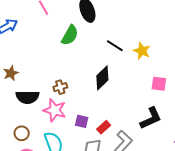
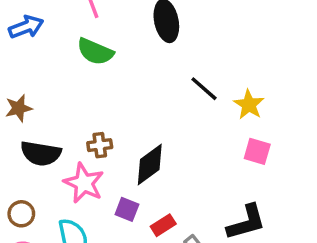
green semicircle: (70, 35) -> (95, 52), moved, turned 75
black diamond: (102, 78) -> (150, 164), moved
pink square: (159, 84) -> (257, 151), moved

